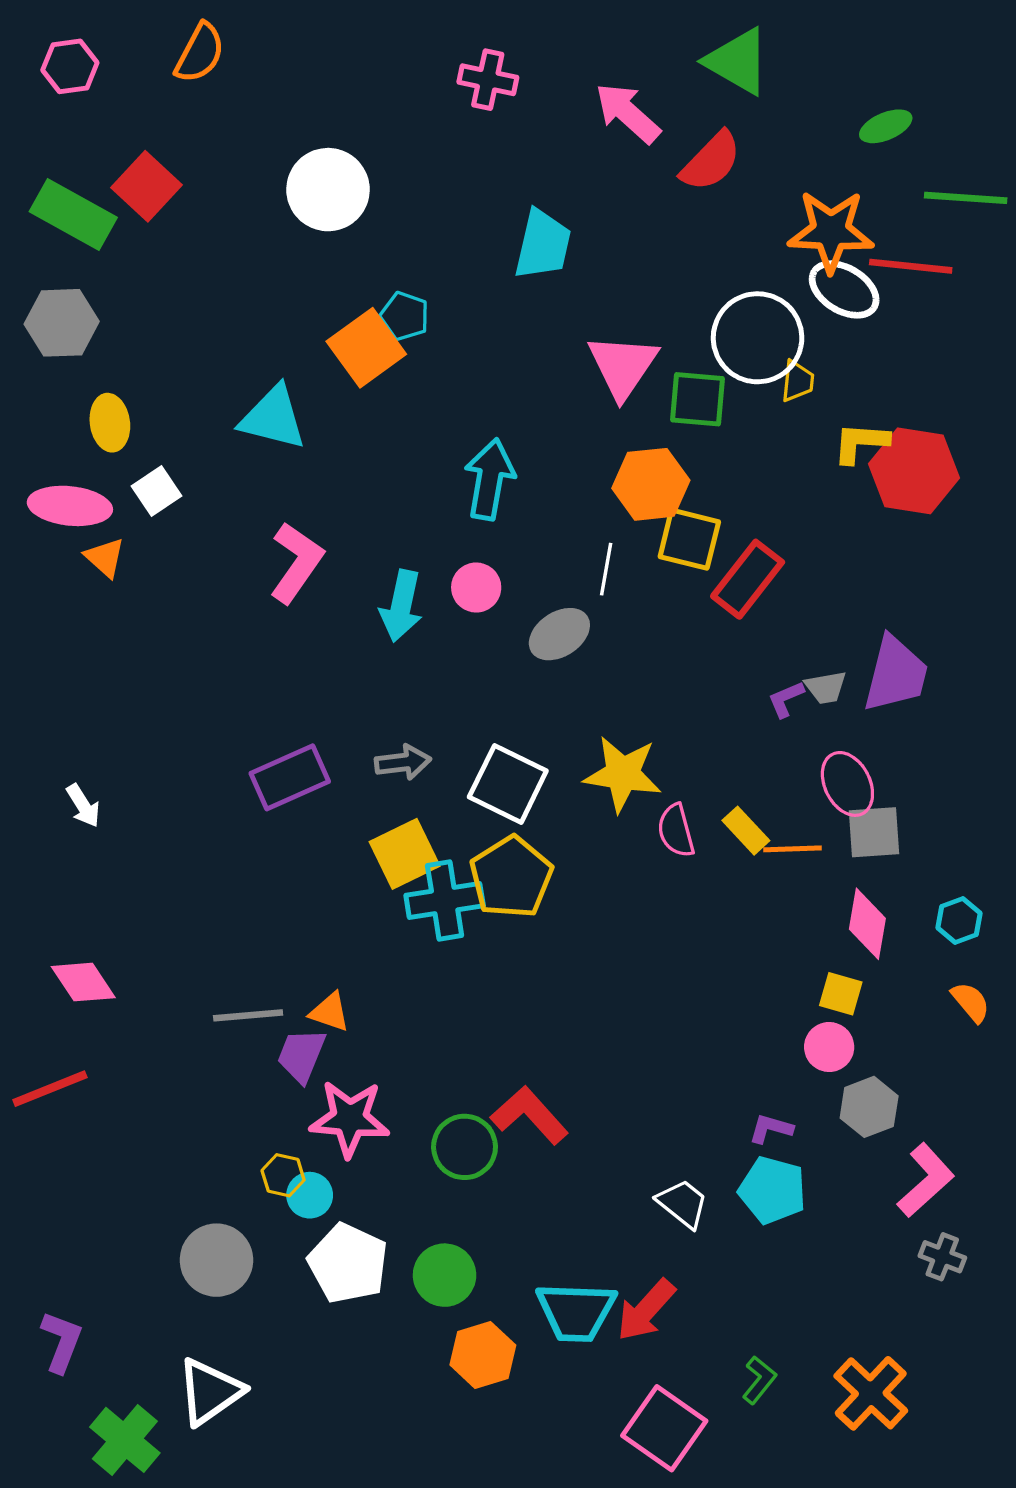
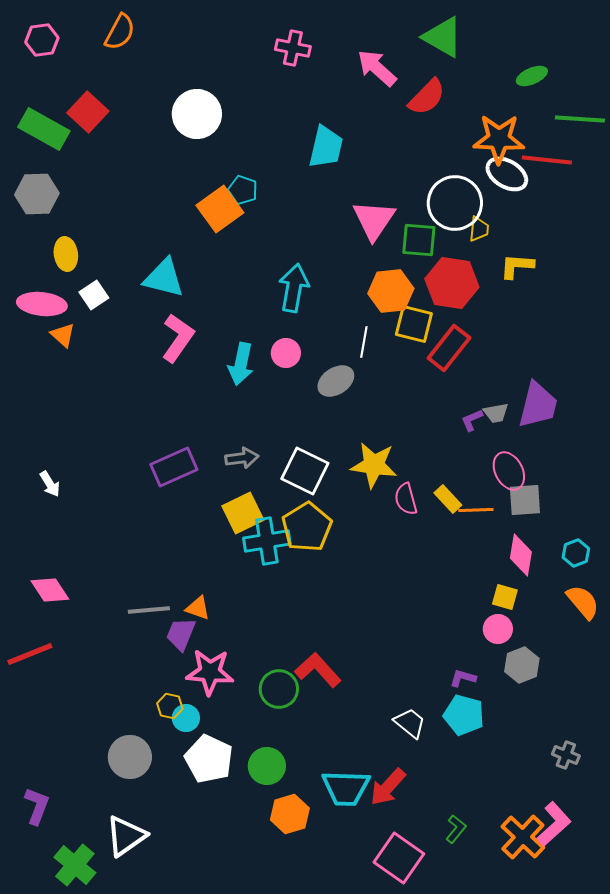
cyan triangle: (273, 418) -> (164, 278), moved
red hexagon: (914, 471) -> (452, 283), moved
orange semicircle: (971, 1002) -> (583, 602), size x1.4
pink L-shape: (926, 1180) -> (554, 824), moved

